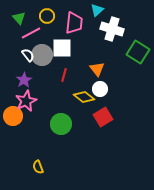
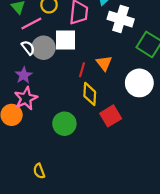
red line: (64, 75) -> (82, 70), moved
white circle: (100, 89) -> (139, 83), moved, size x1.6
yellow diamond: (84, 97) -> (90, 94), turned 55

